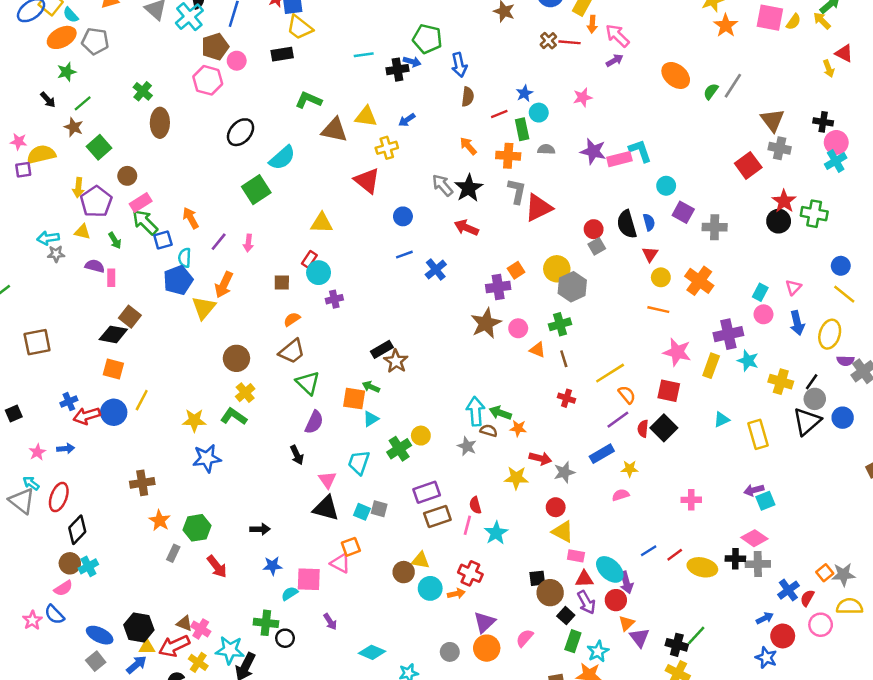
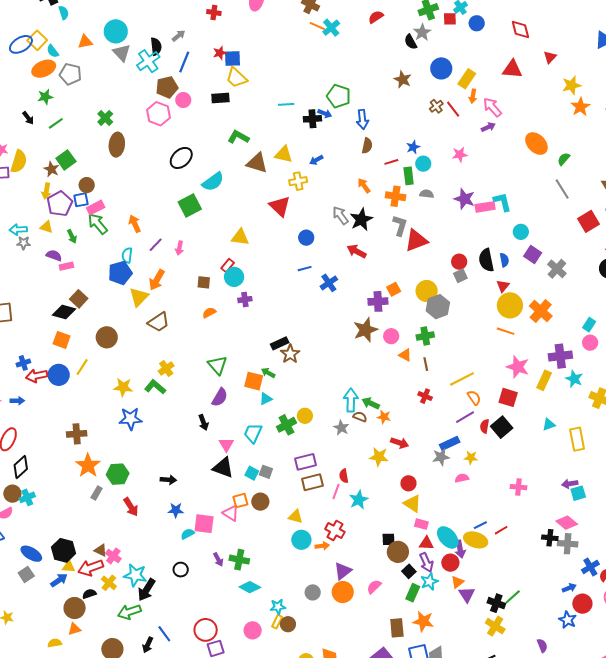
red line: (569, 42) -> (453, 109), turned 42
gray line: (733, 86) -> (562, 189), moved, turned -70
brown star: (74, 127) -> (51, 169), moved
yellow semicircle: (41, 154) -> (19, 161), turned 115
gray cross: (715, 227) -> (557, 269), turned 36
blue square: (163, 240) -> (81, 200), moved
yellow circle: (661, 277) -> (510, 305), size x1.6
pink rectangle: (111, 278) -> (66, 266), turned 72
brown trapezoid: (292, 351) -> (159, 322), moved
brown circle: (236, 358) -> (107, 337), moved
gray star: (564, 472) -> (441, 457), moved
orange star: (160, 521) -> (88, 466), size x1.4
yellow ellipse: (702, 567) -> (476, 540), moved
brown circle: (404, 572) -> (260, 502), moved
green cross: (266, 623) -> (239, 560), moved
cyan star: (598, 651) -> (429, 582), moved

